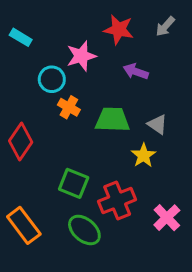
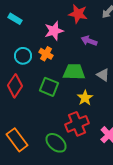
cyan circle: (52, 79) -> (23, 56), moved
orange cross: (69, 107) -> (46, 54), moved
yellow star: (143, 155) -> (85, 98), moved
green square: (74, 183) -> (49, 87), moved

